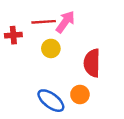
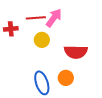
red semicircle: (92, 63) -> (76, 52), turned -90
blue ellipse: (51, 101) -> (42, 83), turned 35

